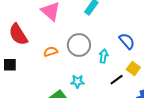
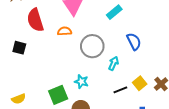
blue semicircle: (127, 41) -> (134, 41), moved
orange semicircle: (51, 52) -> (65, 31), moved

